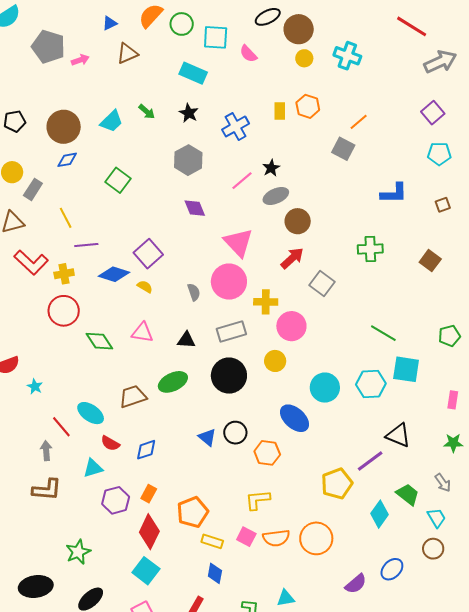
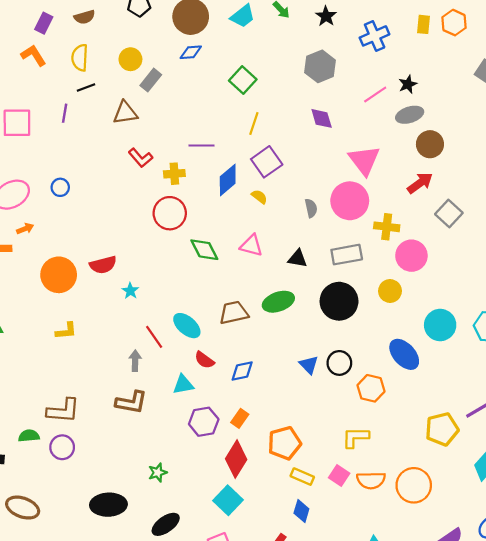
yellow line: (66, 218) -> (254, 124), moved, turned 40
red L-shape: (31, 262) -> (141, 158), size x0.7
blue diamond: (114, 274) -> (228, 180), turned -64
green star: (78, 552) -> (158, 473), size x0.7

